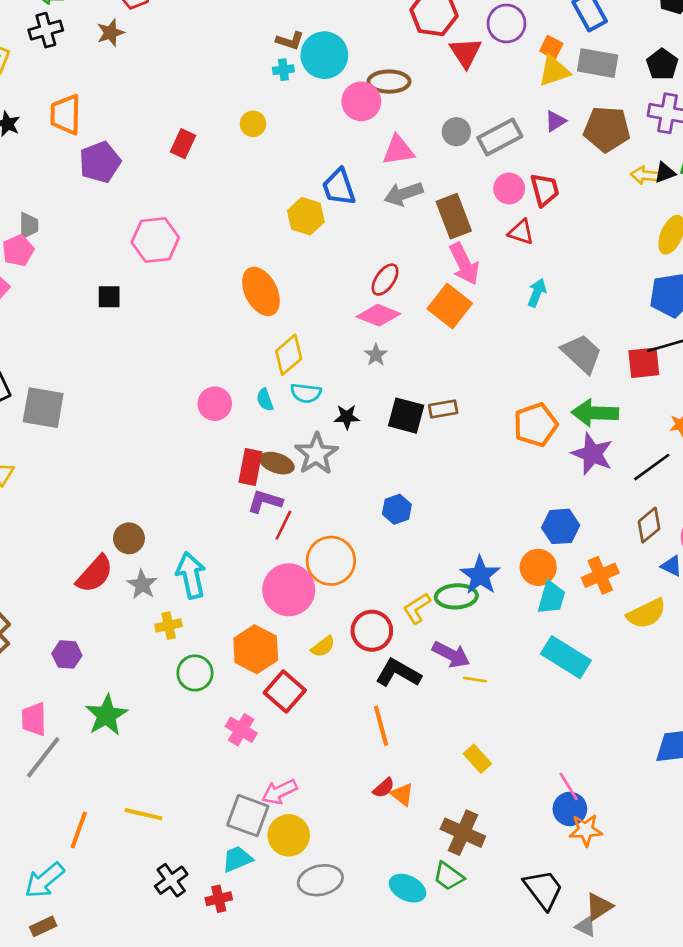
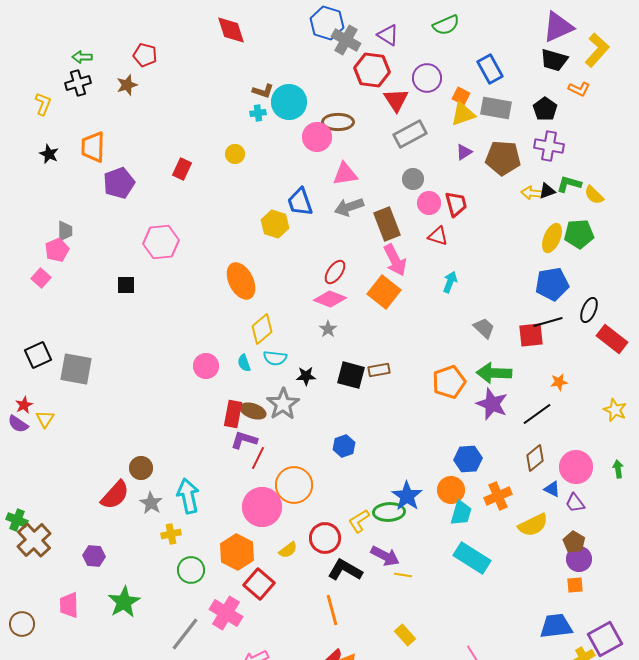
gray circle: (456, 132) -> (413, 179), moved
gray rectangle: (500, 137) -> (410, 134), moved
gray trapezoid: (582, 354) -> (484, 328), size x0.7
pink cross: (241, 730) -> (226, 613), size x1.4
gray line: (43, 757) -> (185, 634), moved

